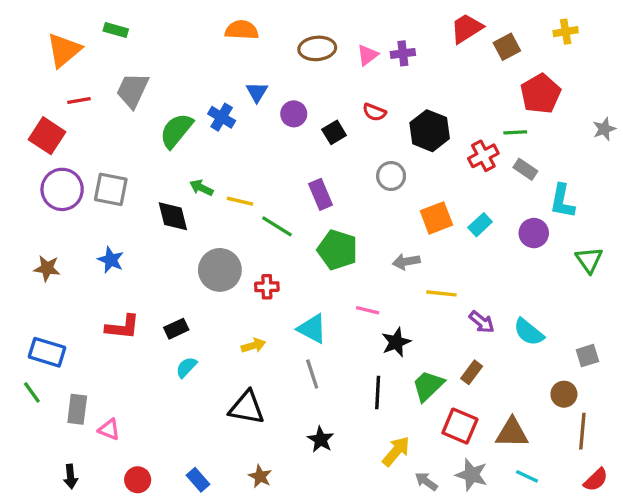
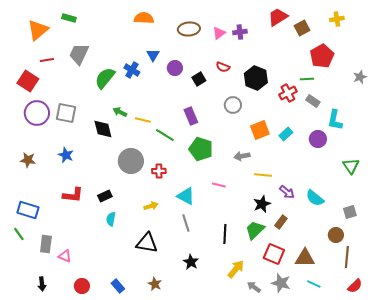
green triangle: (589, 260) -> (351, 166), moved
black star: (396, 342) -> (262, 204), moved
cyan semicircle: (186, 367) -> (111, 219), turned -32

